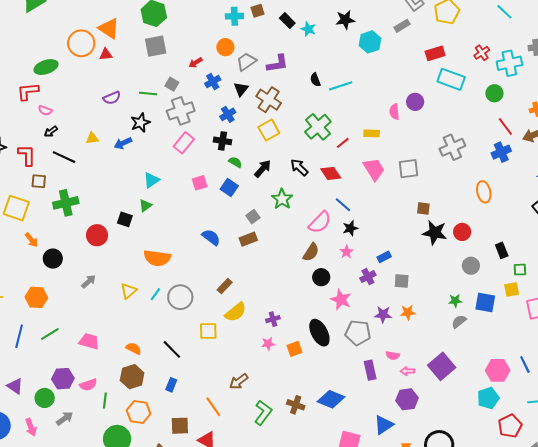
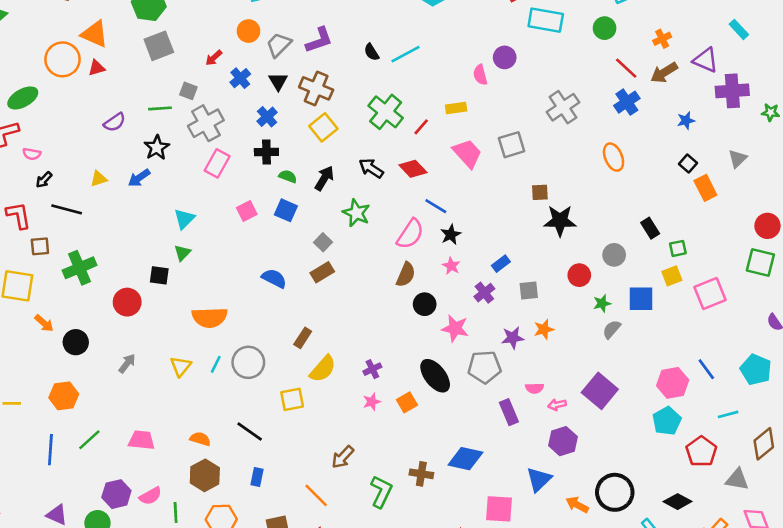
red circle: (462, 232) -> (579, 275), moved

